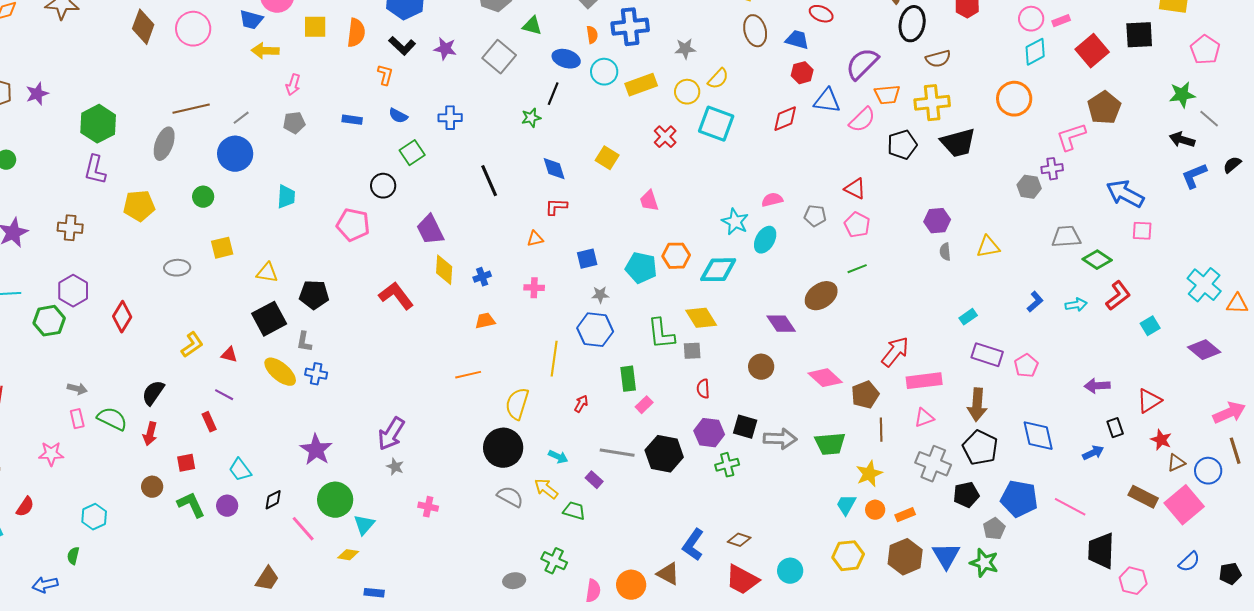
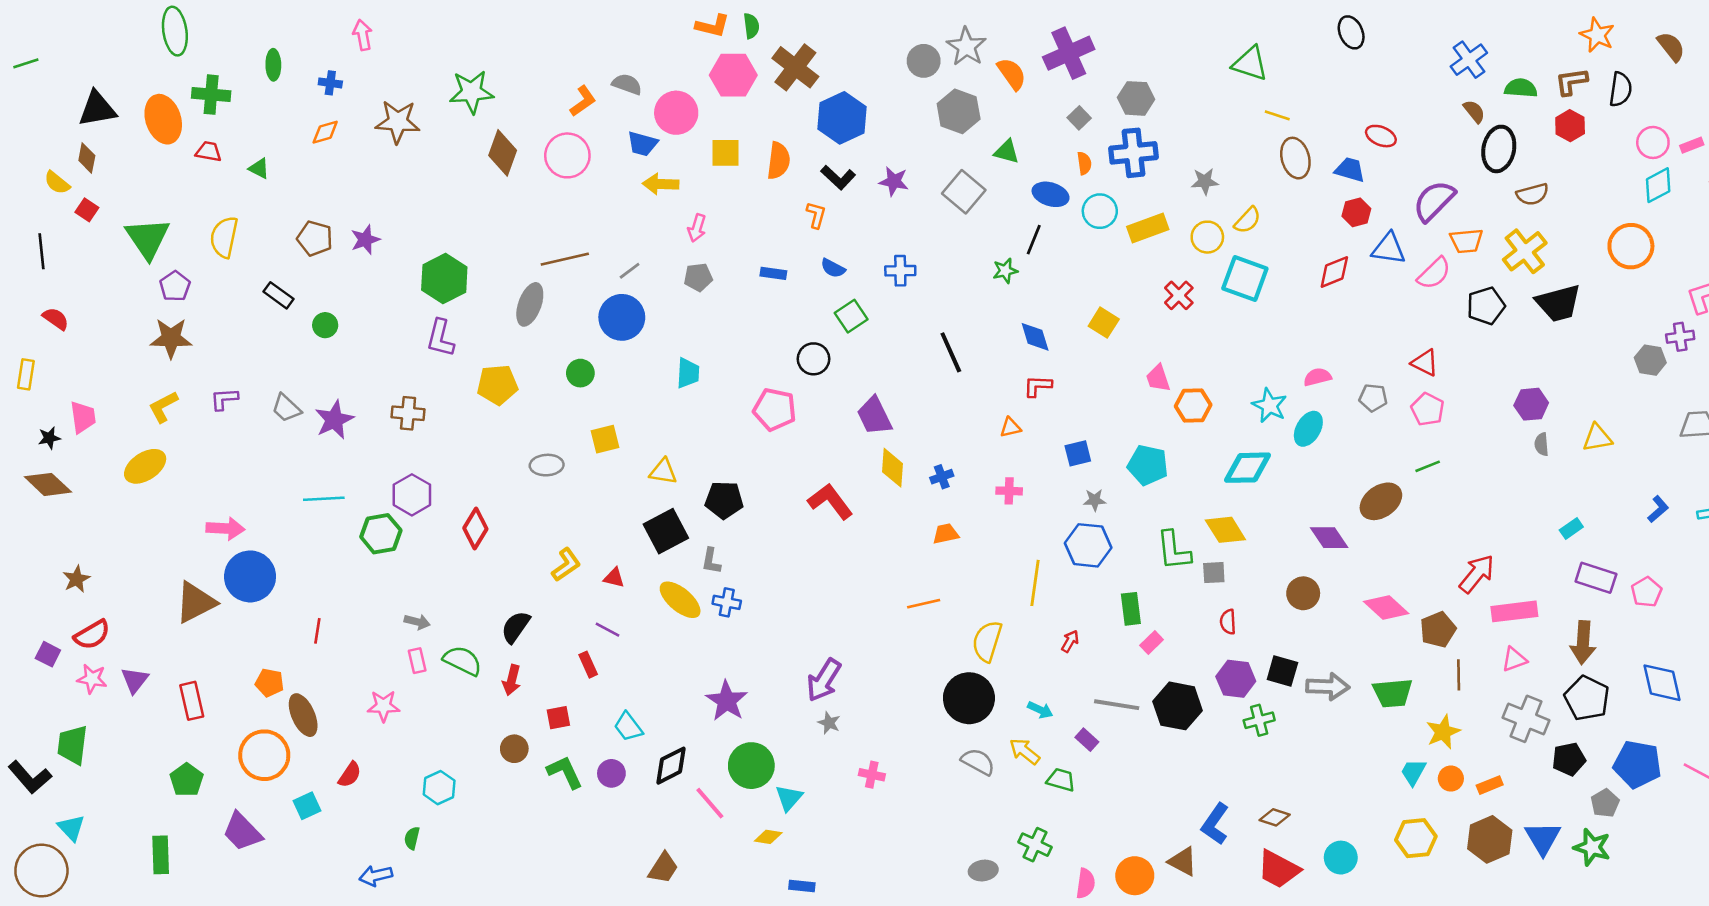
yellow cross: (932, 103) -> (1525, 251), turned -32
orange hexagon: (676, 256) -> (1193, 405), moved
black diamond: (273, 500) -> (671, 766), size x1.5

